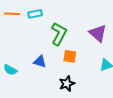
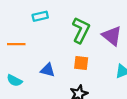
orange line: (12, 14) -> (16, 44), moved
green L-shape: (59, 34) -> (81, 30), moved

